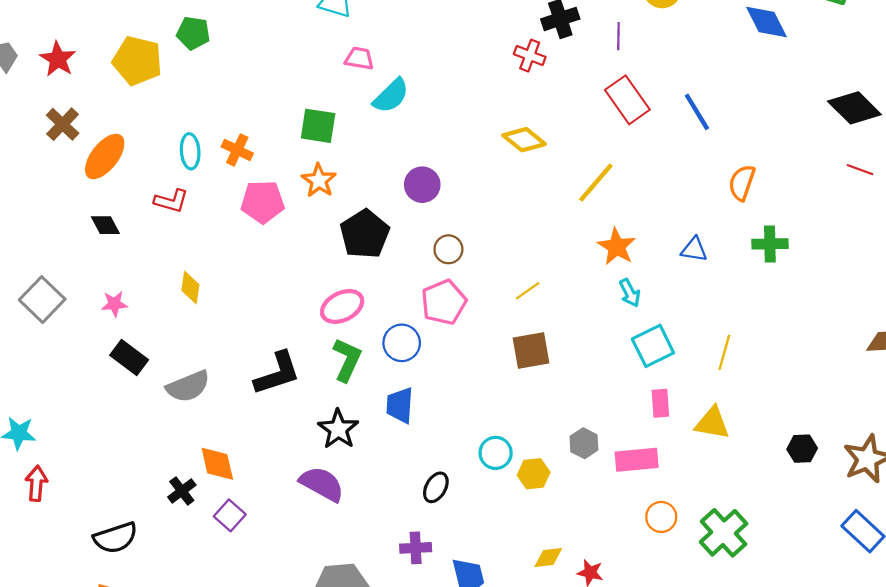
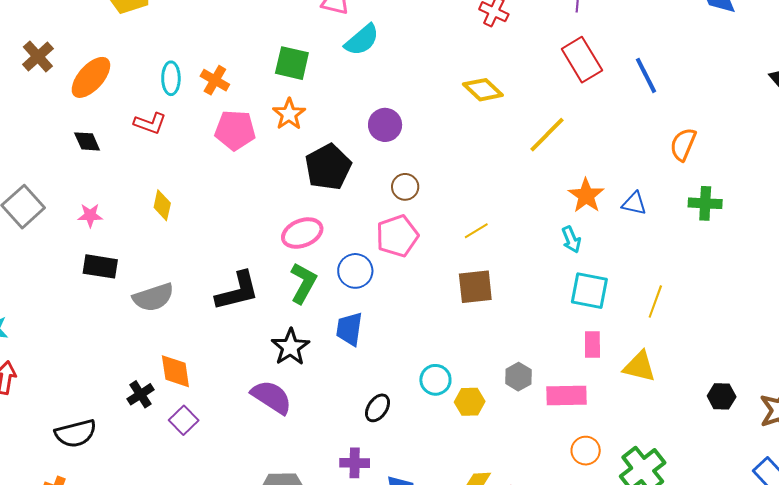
brown cross: (63, 124) -> (38, 57), moved
orange star: (617, 247) -> (586, 196), moved
cyan square: (653, 346) -> (589, 291), turned 33
black rectangle: (129, 358) -> (100, 266), turned -32

